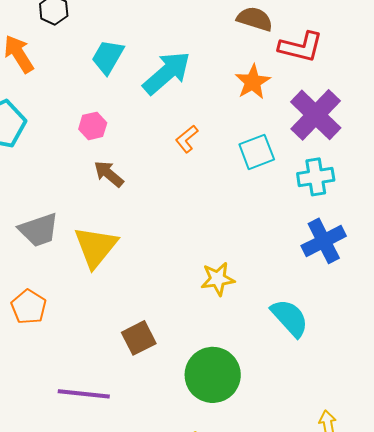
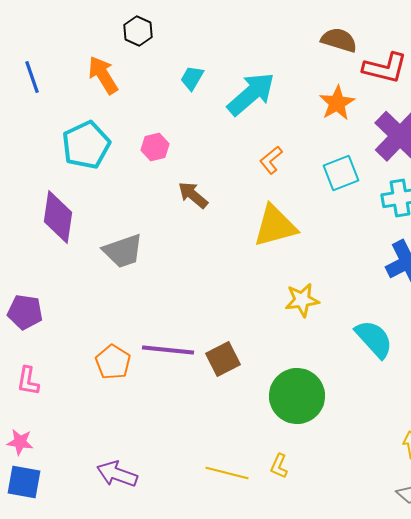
cyan trapezoid: (108, 57) -> (192, 78), size x0.7
pink hexagon: (93, 126) -> (155, 147), moved
yellow triangle: (96, 247) -> (275, 226), moved, turned 36
orange pentagon: (29, 307) -> (113, 362), moved
purple line: (84, 394) -> (168, 350), moved

